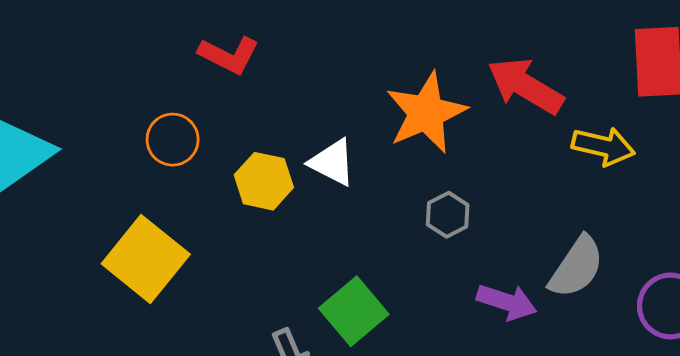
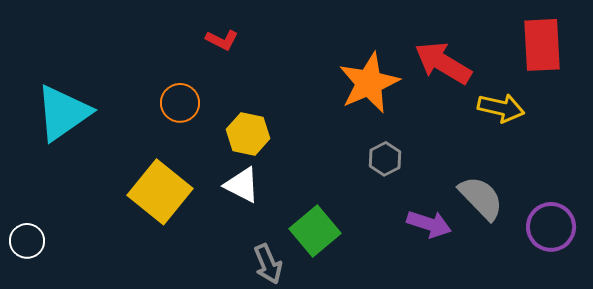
red L-shape: (229, 55) -> (222, 40), size x0.7
white triangle: (332, 162) -> (242, 185), moved
gray semicircle: (577, 267) -> (481, 198), turned -78

